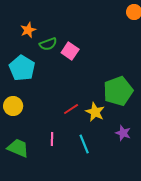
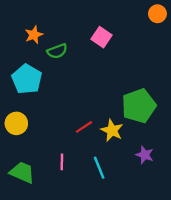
pink square: (70, 51) -> (101, 37), moved

